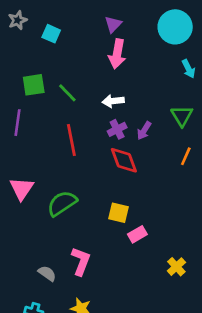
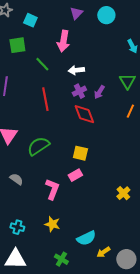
cyan circle: (175, 27) -> (106, 15), moved, size x0.7
pink arrow: (117, 54) -> (63, 41), moved
green square: (34, 85) -> (17, 45), moved
pink rectangle: (137, 234) -> (75, 175), moved
gray semicircle: (47, 273) -> (16, 179), moved

